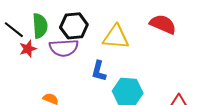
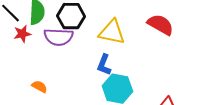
blue L-shape: (99, 71) -> (104, 65), moved

